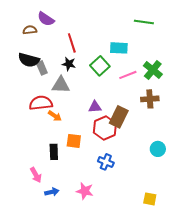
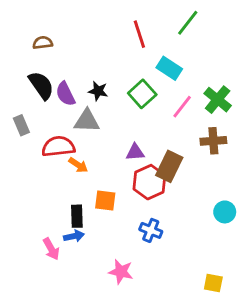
purple semicircle: (46, 19) -> (65, 94), moved, turned 30
green line: (144, 22) -> (188, 23), moved, turned -60
red line: (72, 43) -> (139, 34), moved
cyan rectangle: (119, 48) -> (169, 68), turned 30
black semicircle: (29, 60) -> (41, 85), turned -140
gray rectangle: (42, 68) -> (21, 125), moved
pink line: (128, 75) -> (182, 107), turned -30
blue arrow: (52, 192) -> (74, 236), moved

